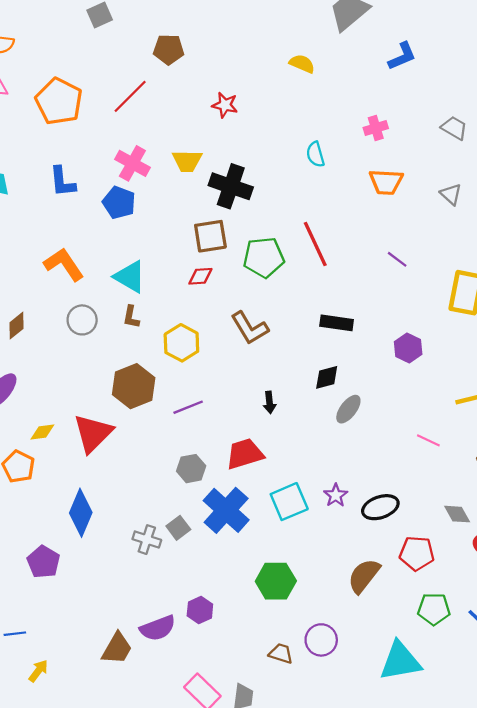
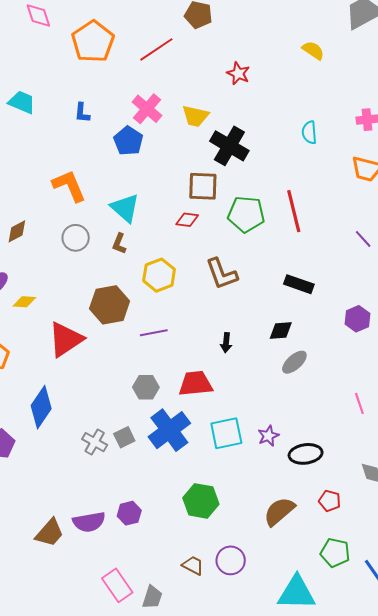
blue L-shape: (62, 182) -> (82, 113), size x0.7
yellow diamond: (42, 432) -> (24, 302), moved
pink line: (428, 440) -> (359, 403), turned 35
red pentagon: (417, 553) -> (330, 501), size x0.7

